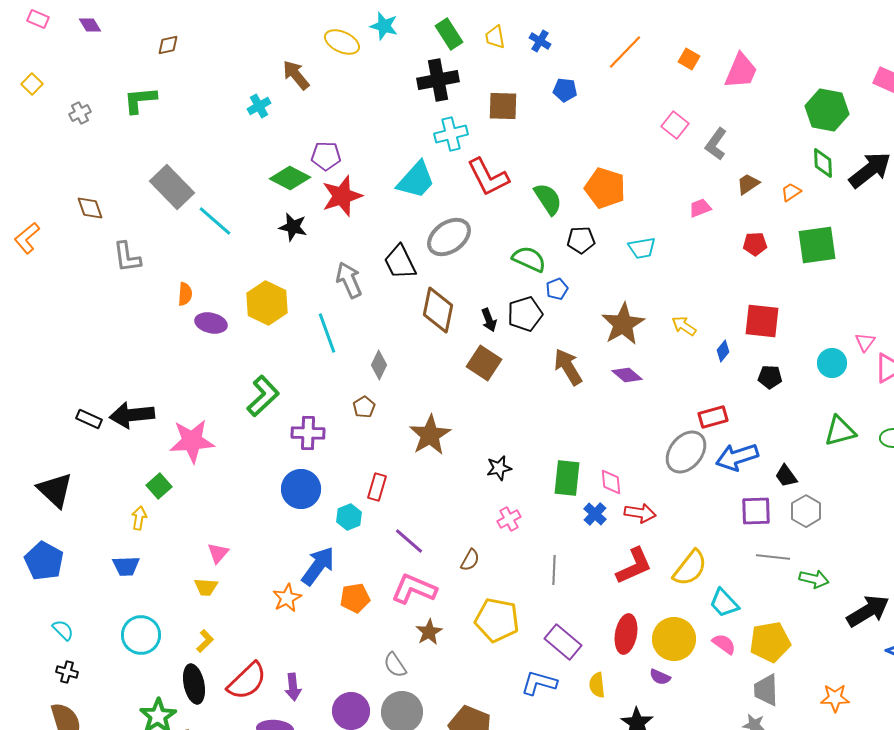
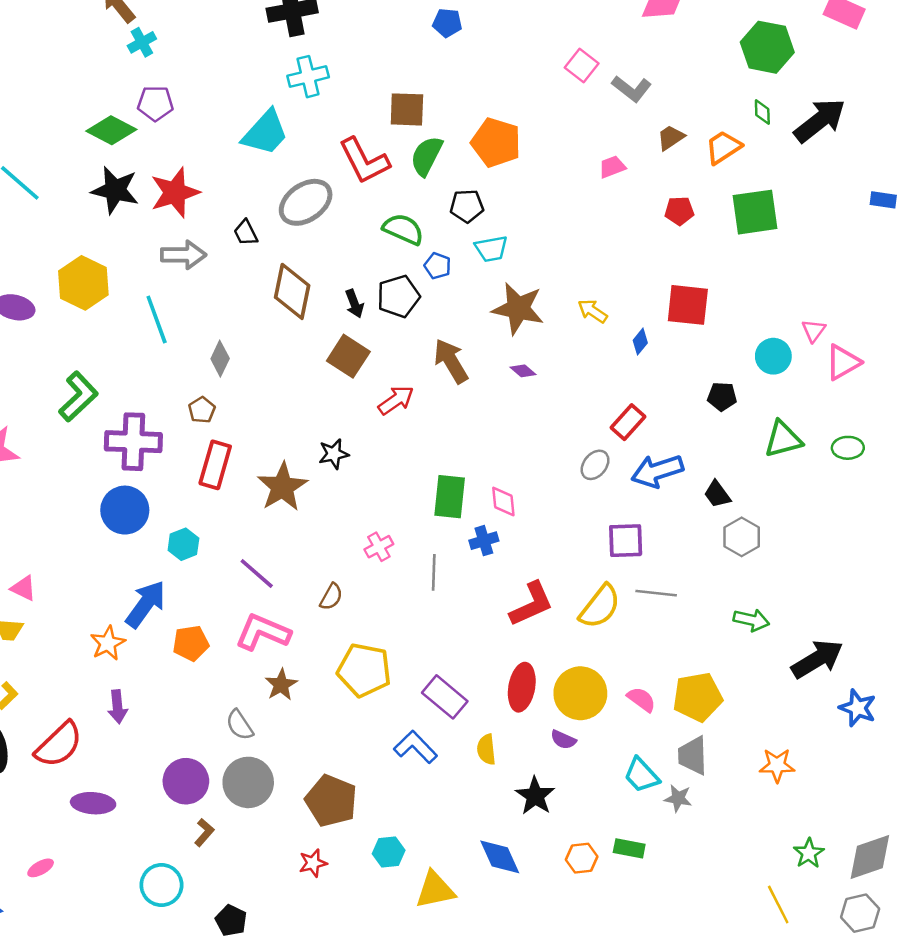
cyan cross: (259, 106) -> (142, 42), moved
brown square: (503, 106) -> (407, 109), moved
gray L-shape: (716, 144) -> (632, 89), turned -88
green diamond: (823, 163) -> (762, 112), size x0.7
red L-shape: (488, 177) -> (364, 161), moved
orange trapezoid: (791, 192) -> (723, 147), size x1.5
red star: (342, 196) -> (175, 193), moved
green semicircle: (548, 199) -> (426, 156), turned -120
black star: (293, 227) -> (115, 190), size x1.4
cyan trapezoid: (642, 248) -> (491, 249), moved
black trapezoid: (400, 262) -> (246, 233), size x0.6
gray arrow: (349, 280) -> (183, 255), turned 114
blue pentagon: (557, 289) -> (437, 266), turned -30
brown star: (623, 324) -> (518, 309), turned -30
purple diamond: (627, 375) -> (523, 371), size x0.7
black pentagon: (770, 377) -> (722, 396), moved
red rectangle: (713, 417) -> (628, 422), turned -32
purple cross: (308, 433) -> (133, 442), size x1.4
brown star: (430, 435) -> (282, 487), moved
gray ellipse: (686, 452) -> (595, 465), size x0.6
black star: (499, 468) -> (334, 454), moved
red rectangle: (377, 487) -> (215, 465), moved, size x1.4
purple square: (756, 511) -> (626, 541), moved
red arrow: (640, 513) -> (396, 400), moved, turned -44
blue cross: (595, 514) -> (484, 541), turned 30
pink triangle: (218, 553) -> (23, 588), turned -45
gray line: (773, 557) -> (656, 593), moved
gray line: (554, 570) -> (434, 572), moved
cyan trapezoid: (724, 603) -> (641, 775), moved
blue L-shape: (539, 683) -> (415, 747), turned 30
purple arrow: (293, 687) -> (117, 707), moved

